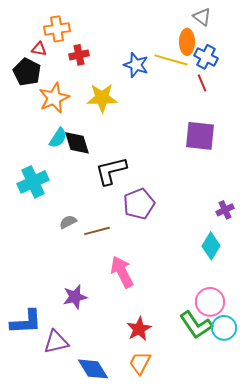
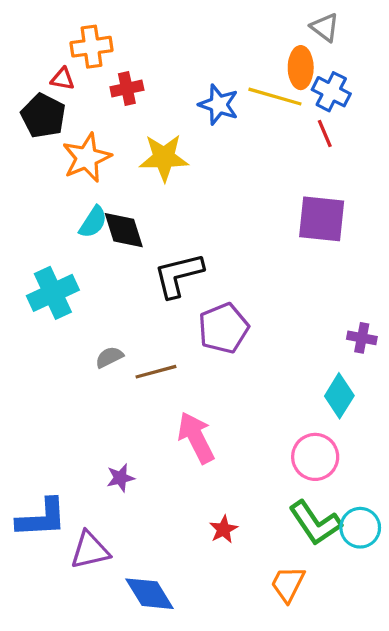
purple cross: (225, 210) -> (362, 338), turned 36
purple star: (75, 297) -> (120, 478), size x0.7
pink circle: (210, 302) -> (315, 457), moved
red star: (139, 329) -> (223, 529), size x0.7
orange trapezoid: (140, 363) -> (288, 584), moved

